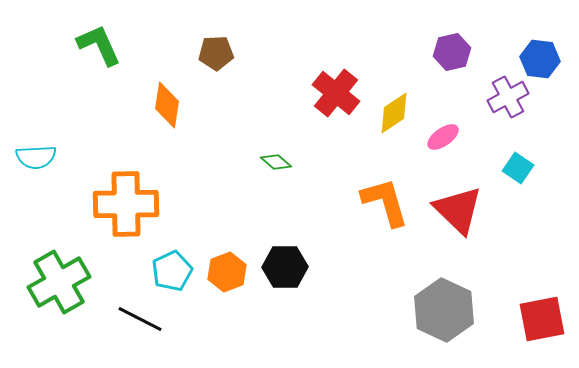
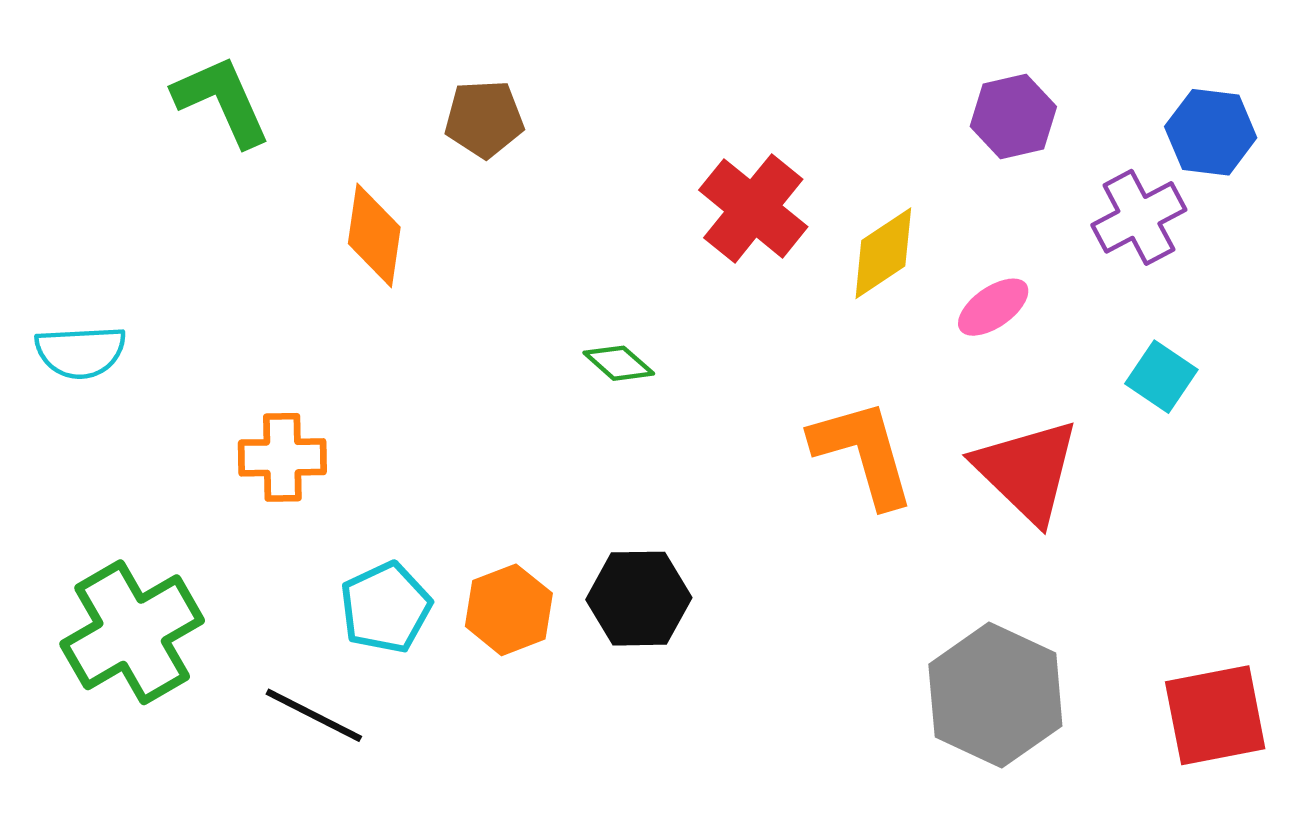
orange cross: (126, 204) -> (282, 457), size x0.6

